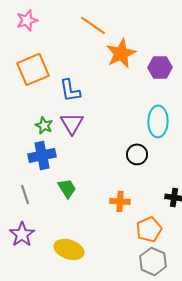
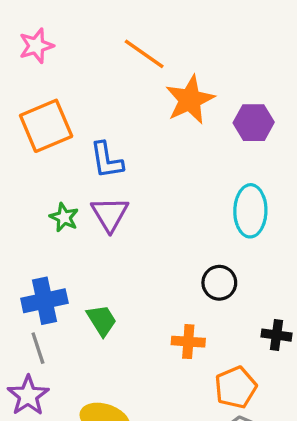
black circle: (137, 154) -> (219, 283), moved
blue cross: (42, 155) -> (44, 301), moved
gray line: (25, 194) -> (38, 348), moved

